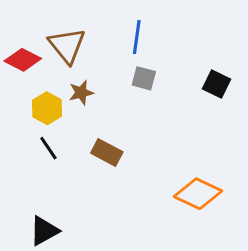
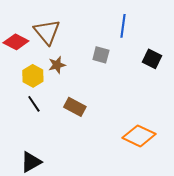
blue line: (137, 37) -> (123, 26), moved

